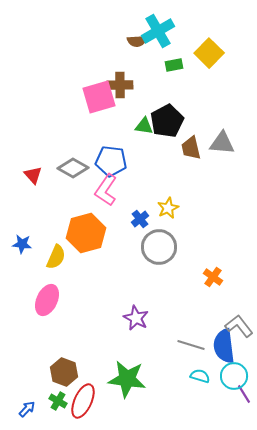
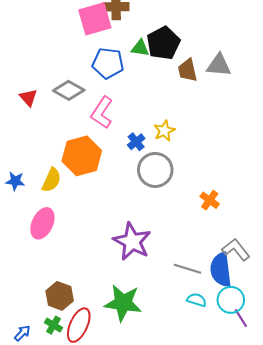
blue pentagon: (111, 161) -> (108, 63), moved
blue star: (22, 244) -> (15, 181), moved
purple star: (136, 318) -> (132, 241), size x1.5

